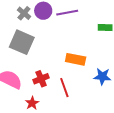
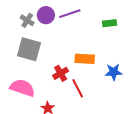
red cross: (41, 79) -> (61, 73), moved

